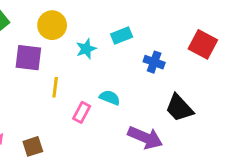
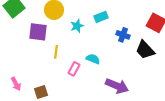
black trapezoid: (179, 108) -> (145, 50), moved

